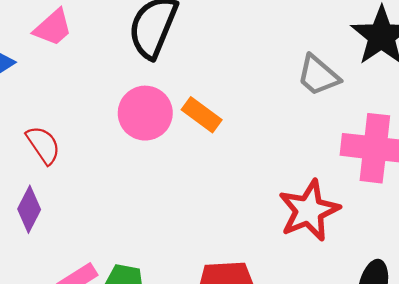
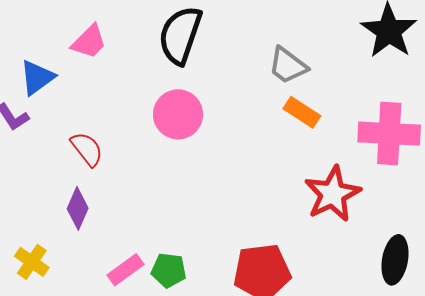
gray trapezoid: (318, 75) -> (288, 66), moved
orange rectangle: (202, 115) -> (302, 112), moved

